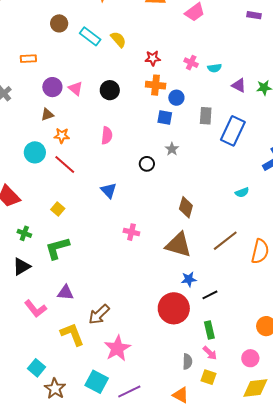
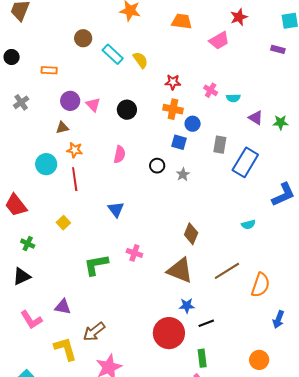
red line: (65, 164) -> (75, 179), turned 35
black circle: (147, 164) -> (157, 166), moved
green L-shape: (57, 248) -> (96, 265), moved

